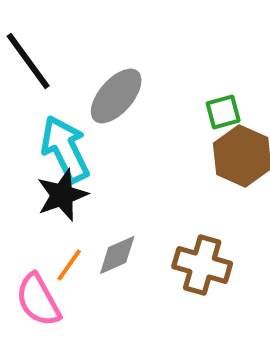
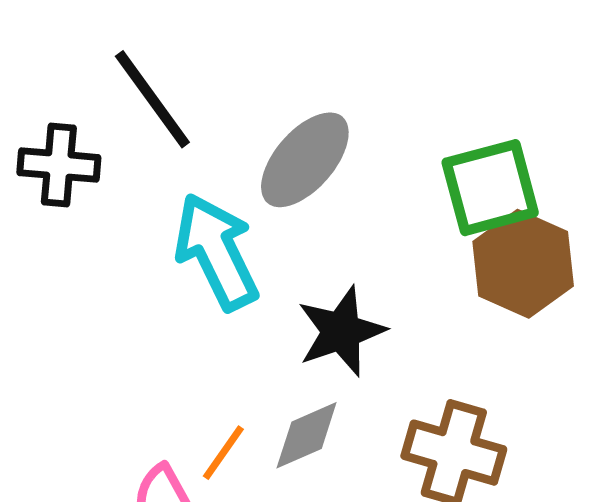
green square: (223, 112) -> (490, 188), size x1.6
black star: (62, 195) -> (341, 331), moved

